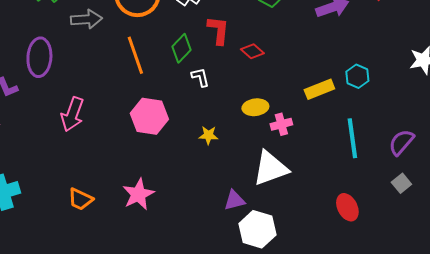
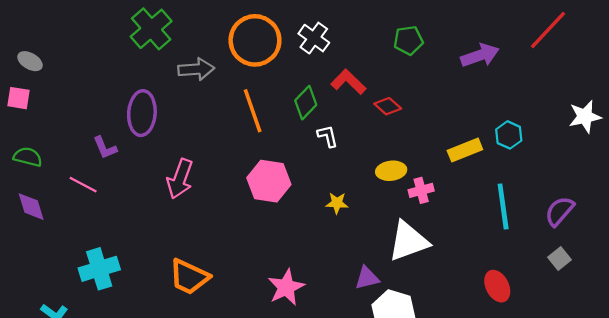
red L-shape: (218, 30) -> (348, 82), turned -52
pink star: (138, 194) -> (286, 287), moved
orange trapezoid: (80, 199) -> (189, 277), size x1.4

